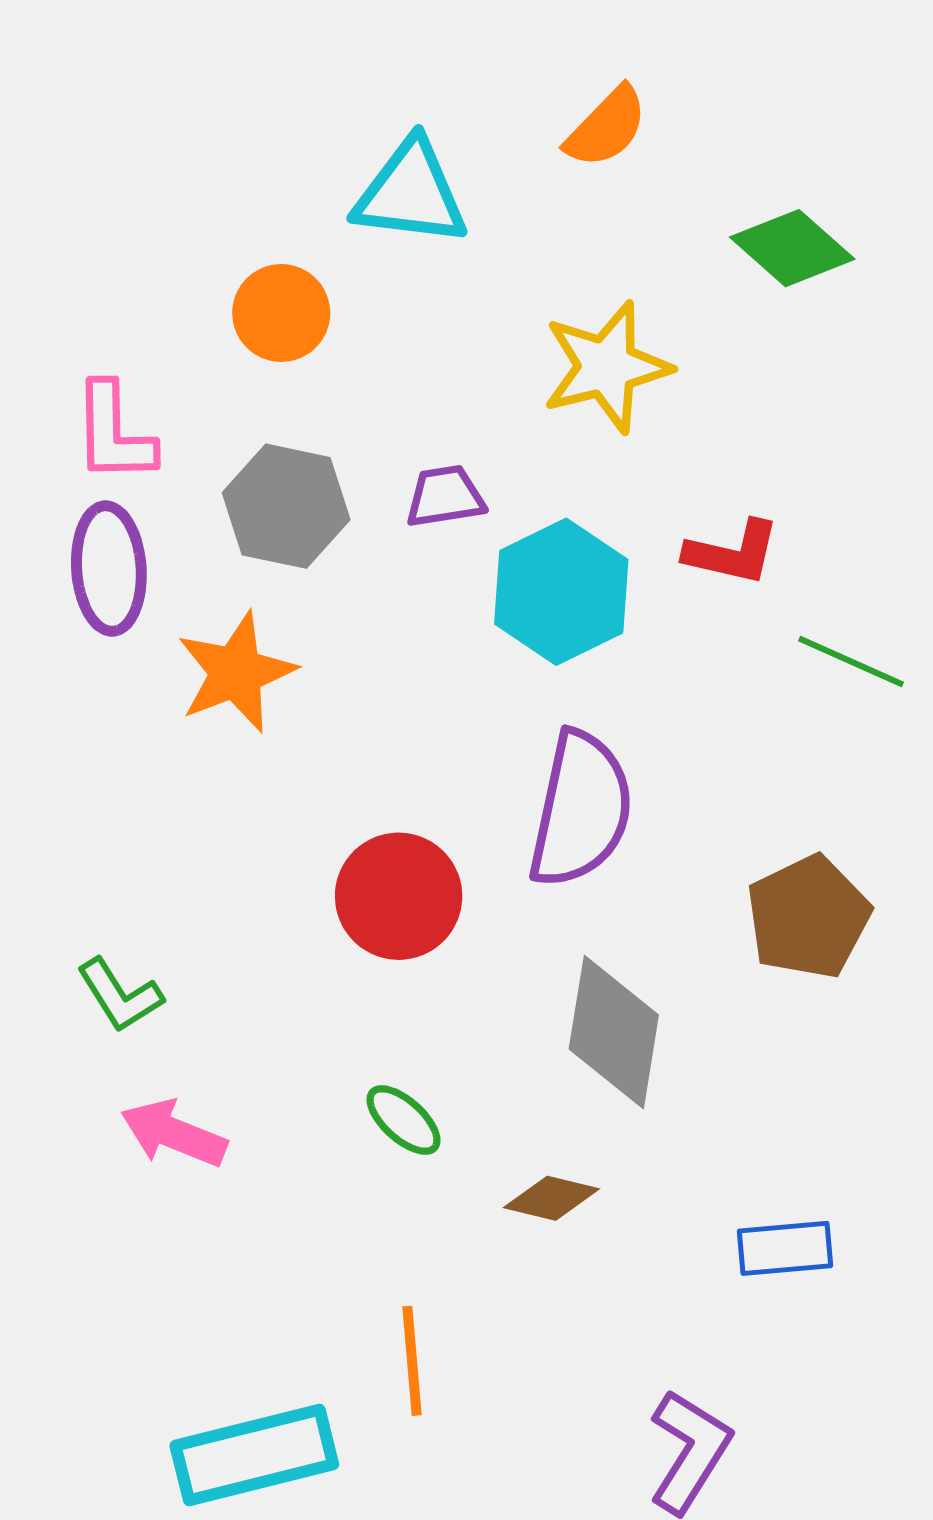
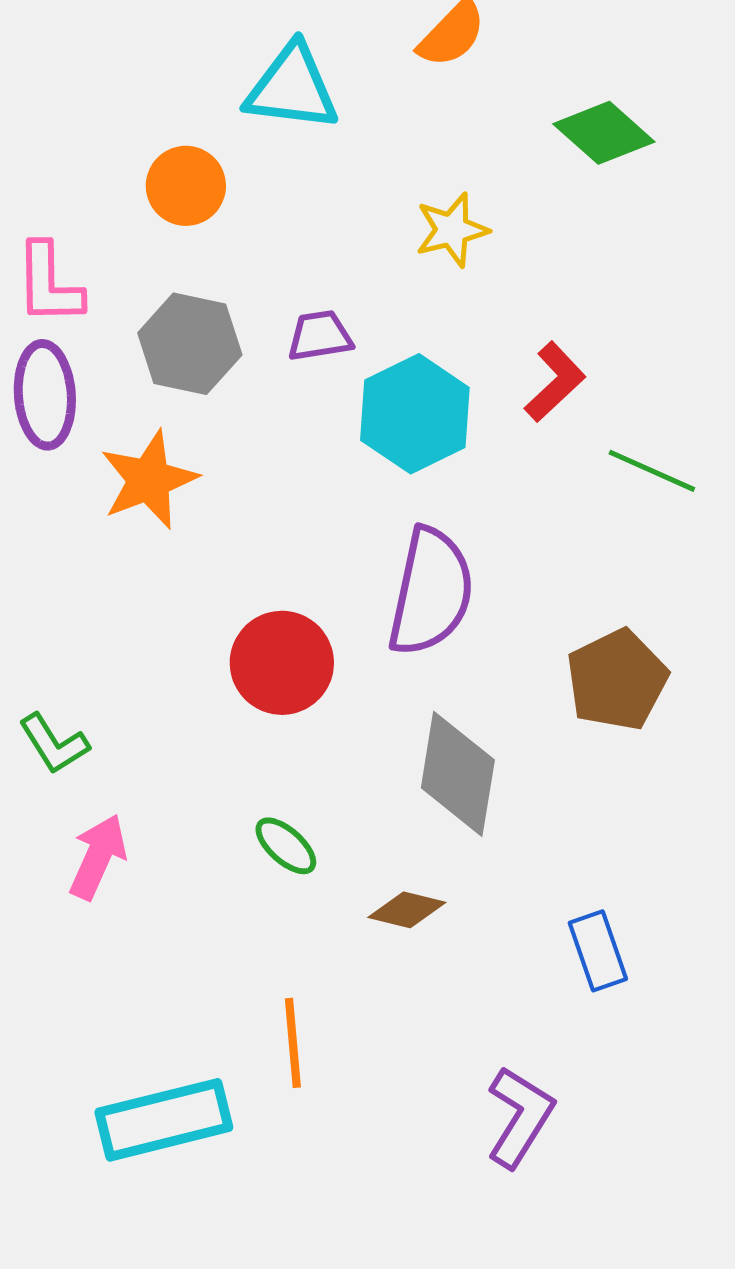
yellow star: (606, 367) -> (452, 230), size x0.7
red L-shape: (732, 553) -> (555, 382), turned -56
pink arrow: (174, 1133) -> (98, 857), turned 92
blue rectangle: (785, 1248) -> (598, 951), turned 76

